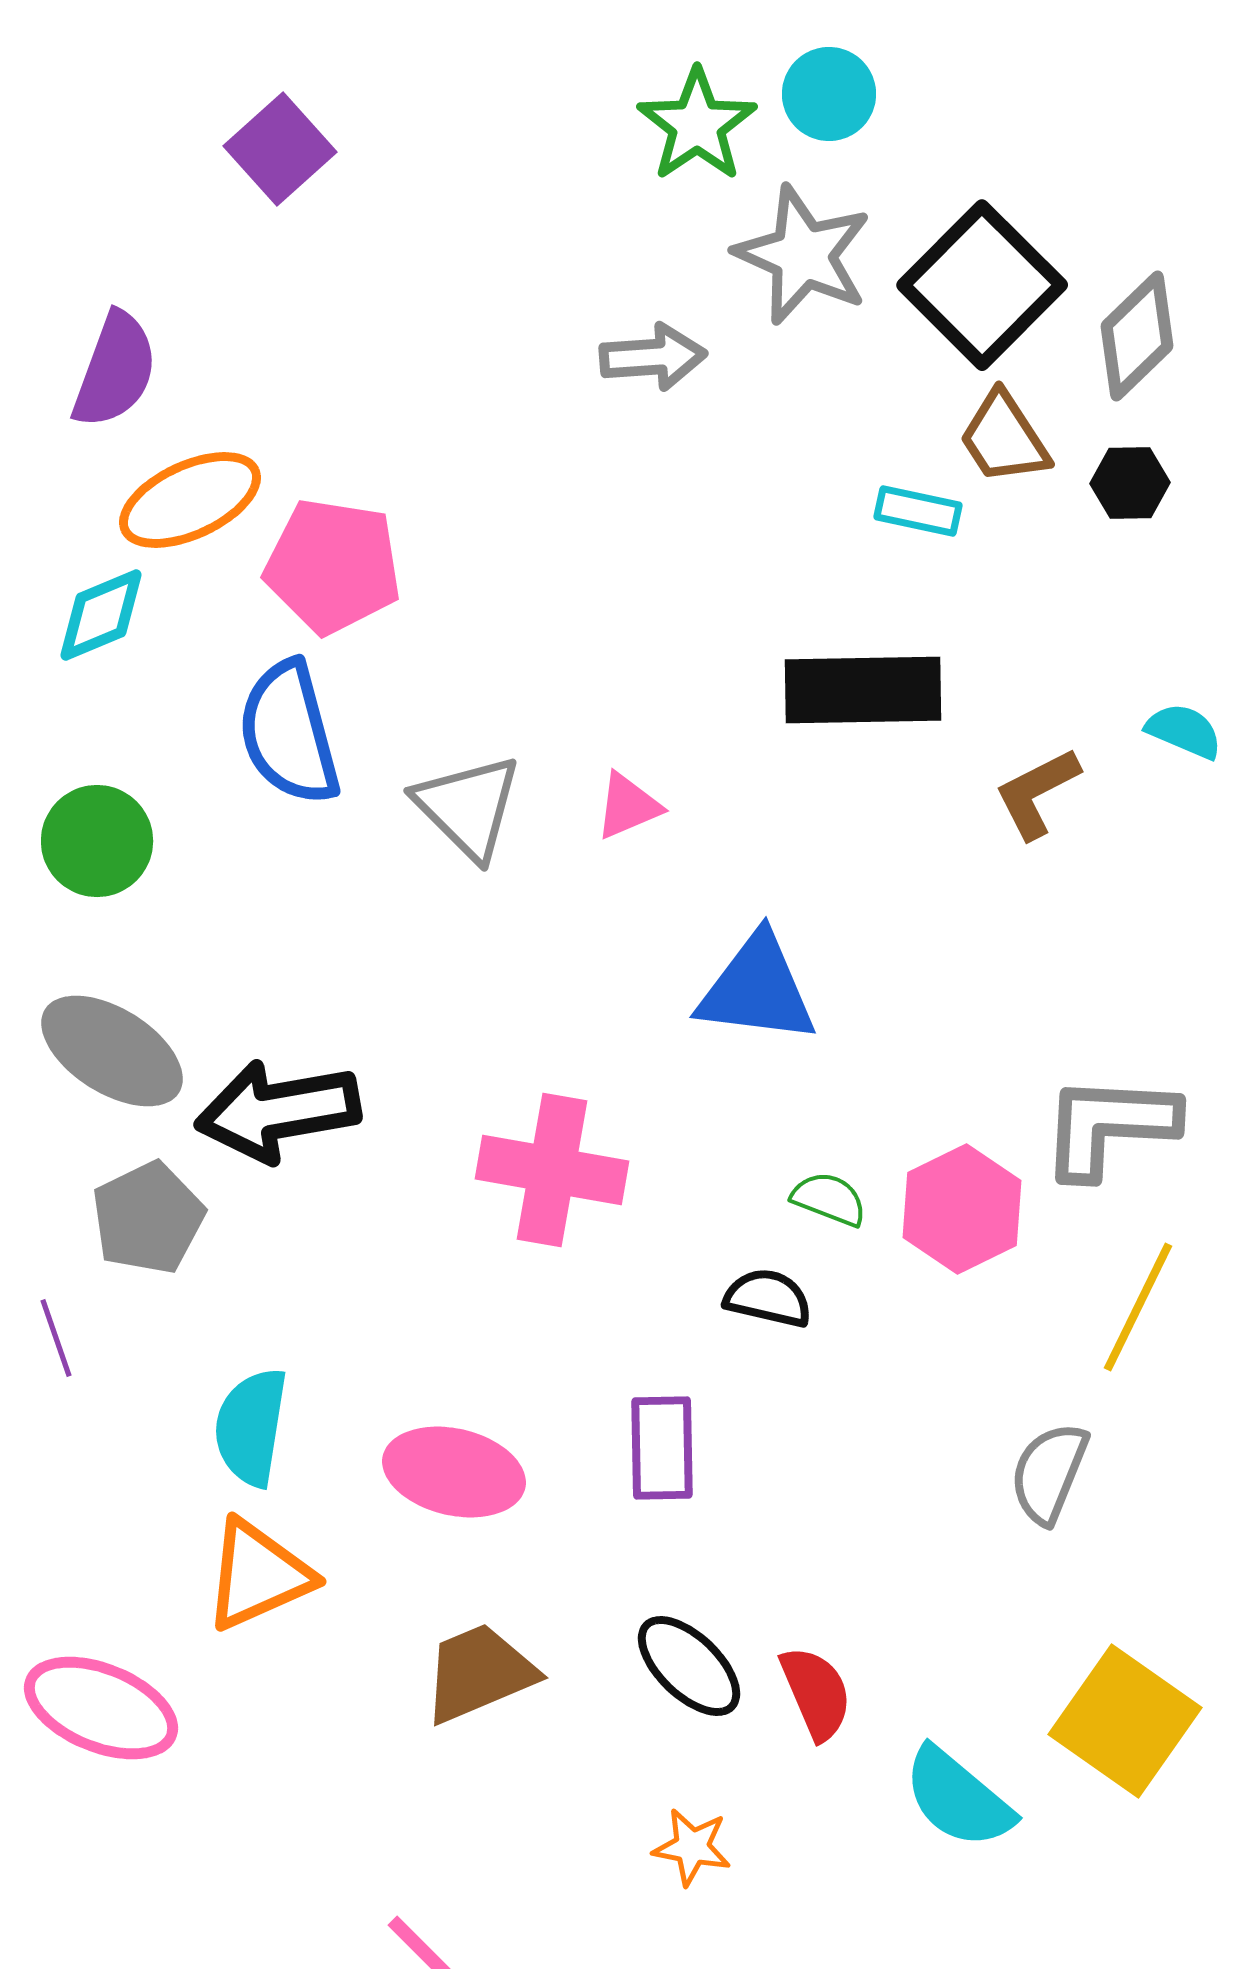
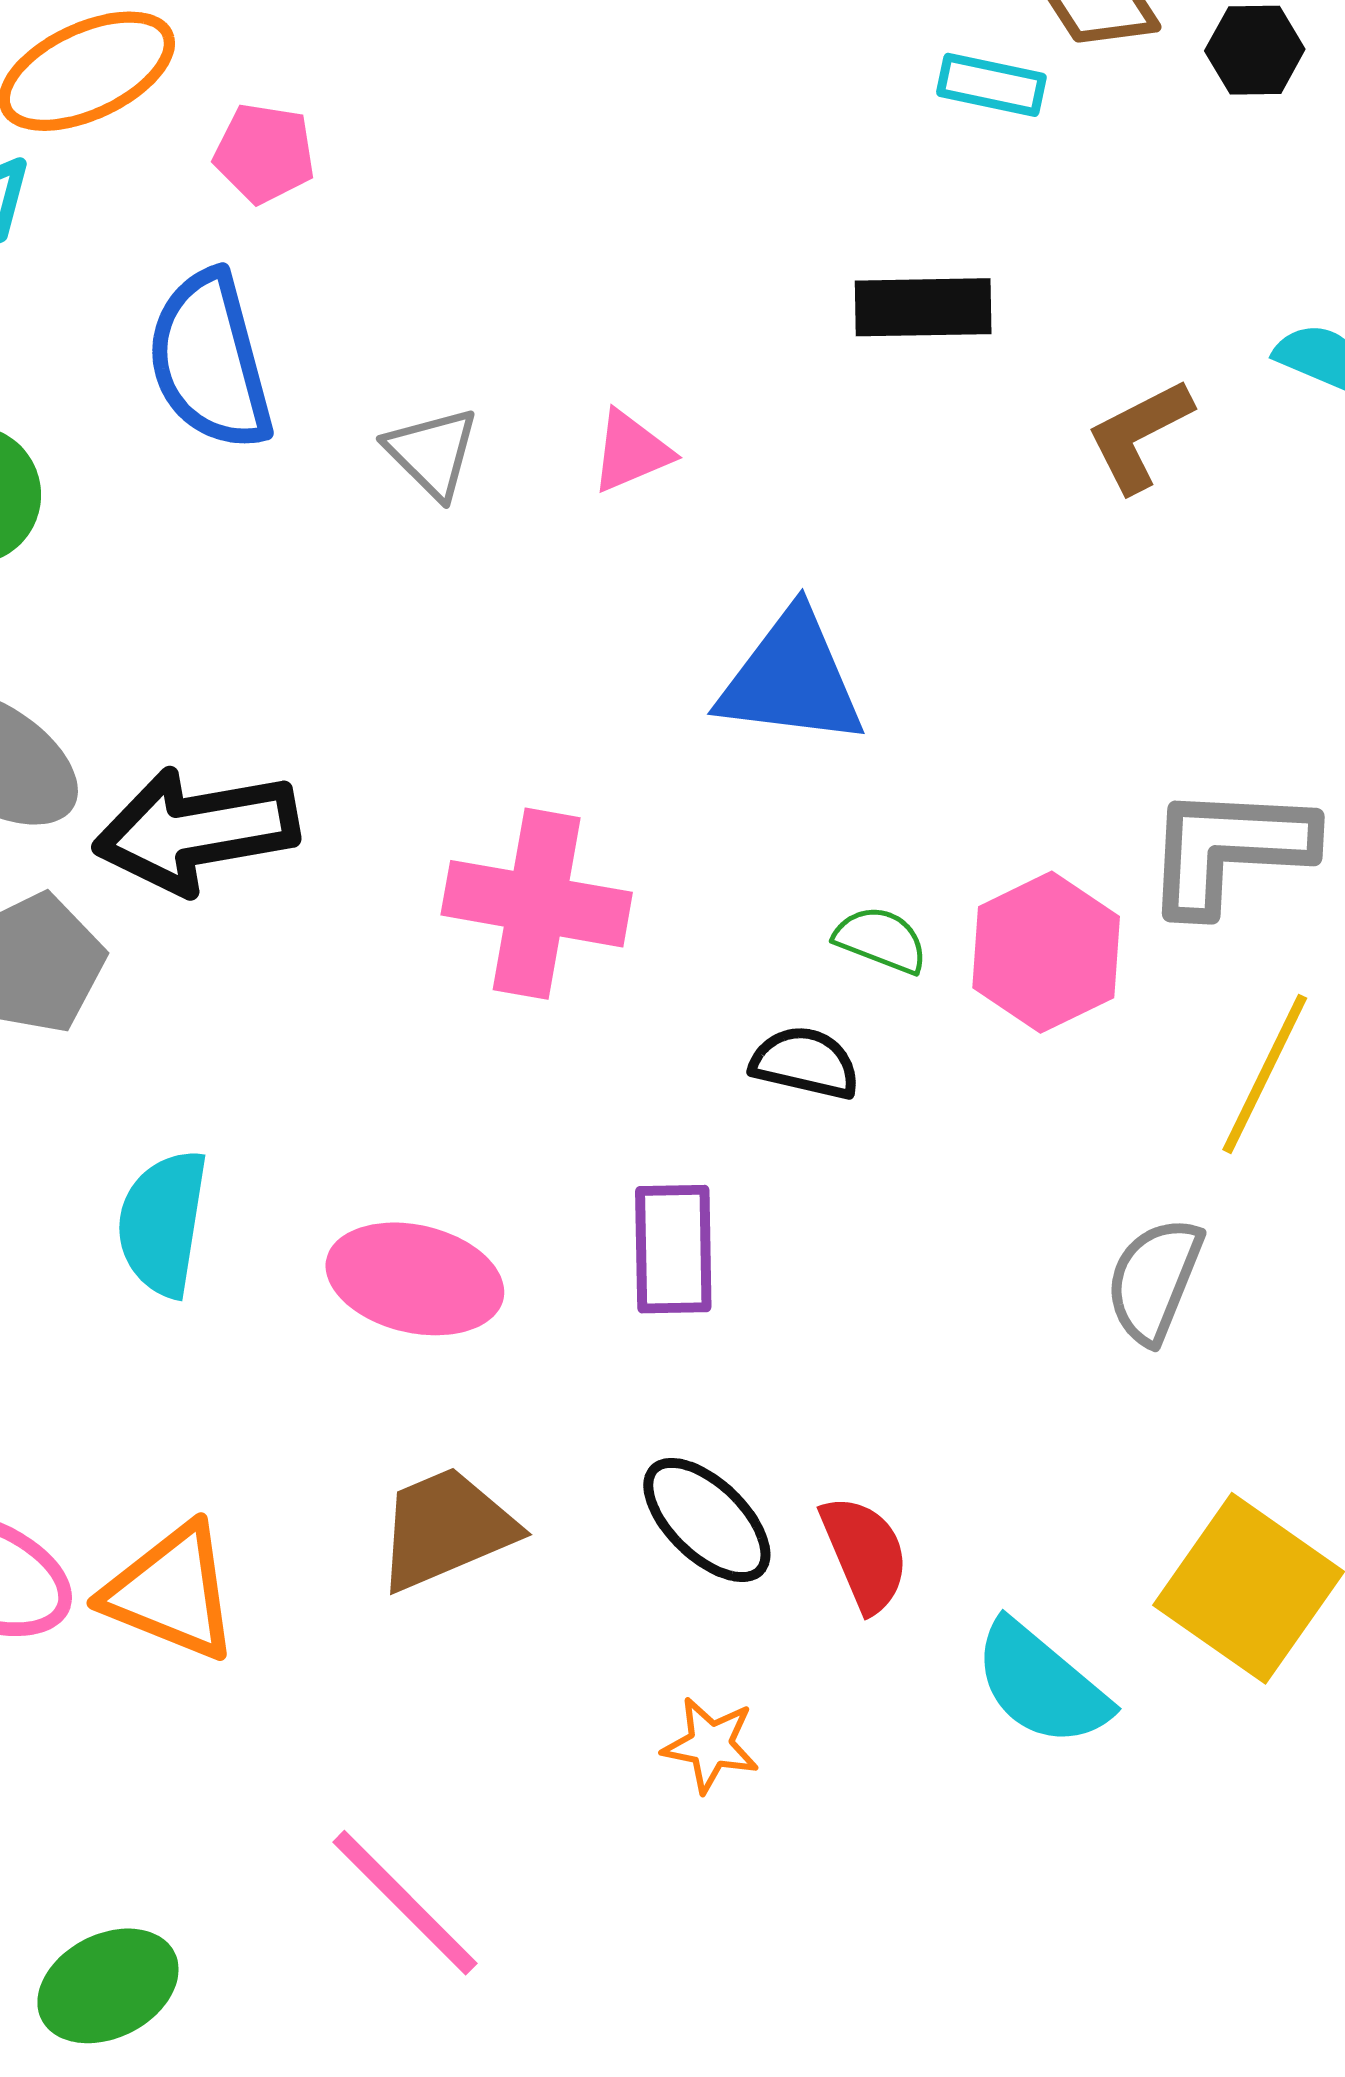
pink pentagon: (333, 566) -> (265, 153), size x0.6
black rectangle: (863, 690) -> (923, 307), size x0.7
gray triangle: (468, 807) -> (432, 453), size x0.7
orange triangle: (258, 1575) -> (171, 1592), moved, turned 46

